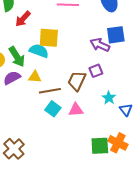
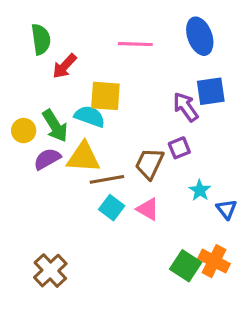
purple arrow: (100, 45) -> (186, 107), turned 30
yellow triangle: (35, 77) -> (83, 157), size x1.6
pink triangle: (76, 110) -> (148, 209), turned 35
green square: (100, 146) -> (186, 266), turned 36

